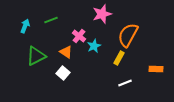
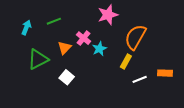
orange triangle: (66, 52) -> (64, 48), moved, turned 40
white line: (125, 83) -> (140, 79), moved

